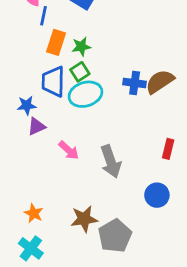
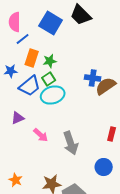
blue line: (43, 16) -> (23, 39), turned 40
blue trapezoid: (53, 82) -> (30, 86), turned -130
blue cross: (135, 83) -> (93, 78), moved
blue star: (27, 105) -> (11, 71), moved

